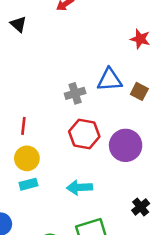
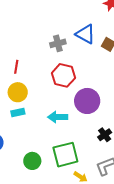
blue triangle: (110, 80) -> (85, 34), turned 30
purple circle: (126, 145) -> (87, 101), moved

